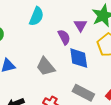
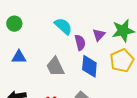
cyan semicircle: (36, 16) -> (63, 26), moved, turned -84

